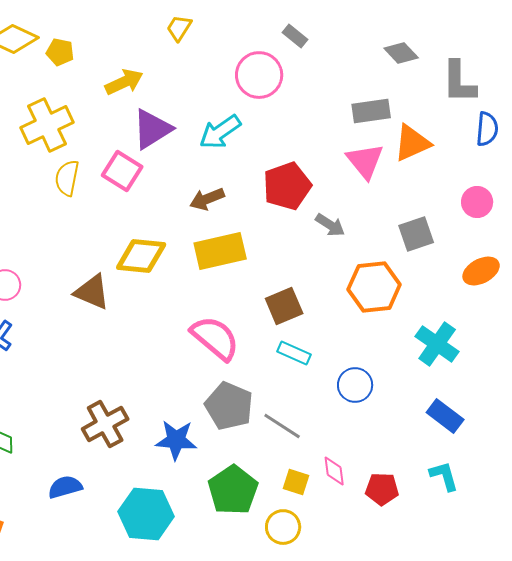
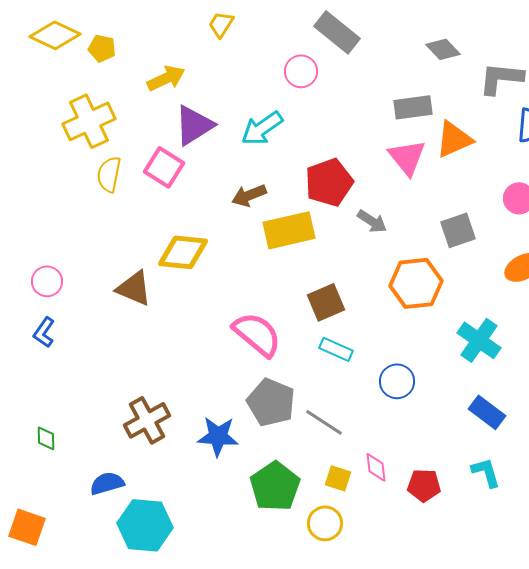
gray rectangle: (295, 36) -> (337, 32), size x1.8
pink circle: (259, 75) -> (301, 71), size x0.7
gray L-shape: (459, 82) -> (501, 78), turned 96
yellow rectangle: (220, 251) -> (289, 230), moved
cyan hexagon: (146, 514) -> (145, 525), moved

